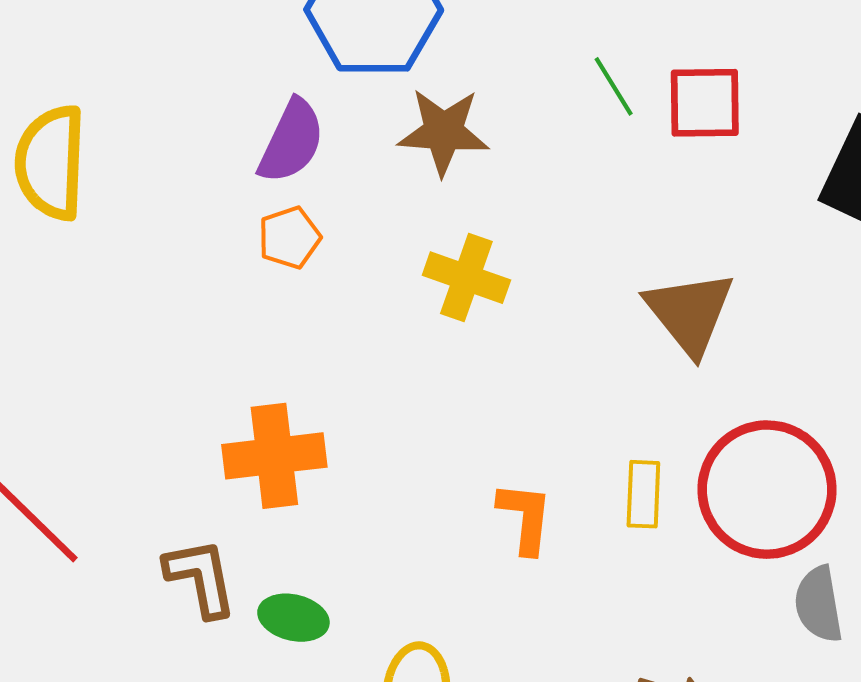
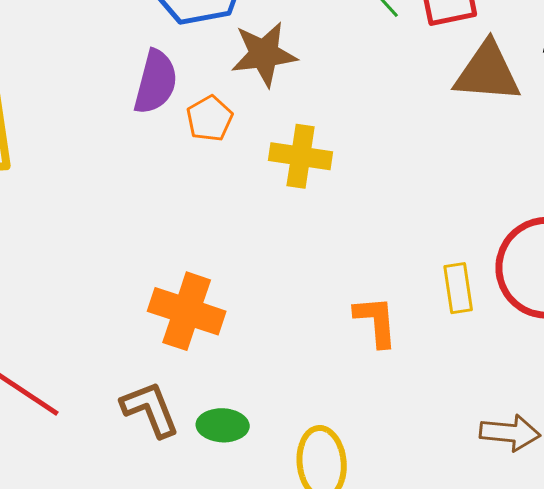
orange pentagon: (289, 238) -> (210, 119), moved
brown triangle: (690, 313) -> (487, 72), moved, turned -36
orange cross: (274, 456) -> (187, 311), turned 36

